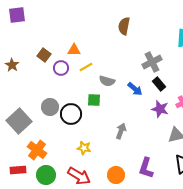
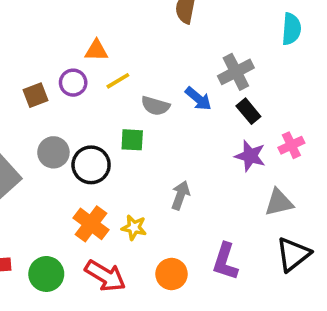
brown square: (44, 55) -> (36, 95), moved, turned 32
blue arrow: (135, 89) -> (198, 99), moved
yellow star: (84, 148) -> (134, 227), moved
orange cross: (37, 150) -> (91, 224), moved

